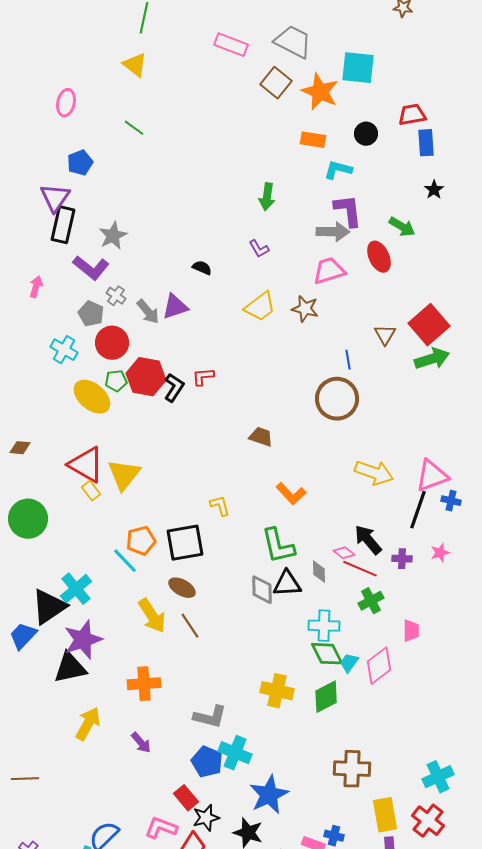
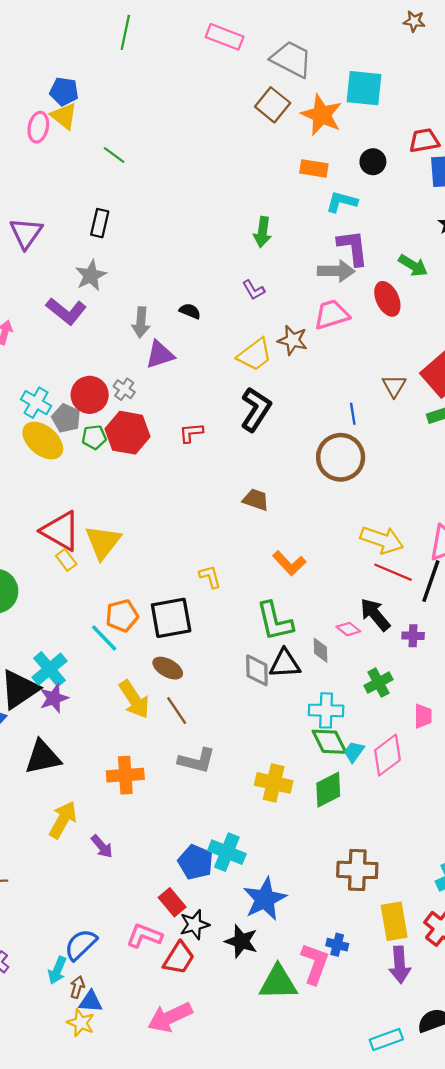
pink rectangle: (231, 45) -> (225, 37), moved
yellow triangle: (135, 65) -> (64, 116), moved
blue pentagon: (80, 163) -> (64, 91), moved, turned 30
black rectangle: (63, 225) -> (100, 223), moved, size x0.7
gray cross: (116, 296) -> (124, 389), moved
brown star: (305, 309) -> (293, 340), moved
gray arrow: (148, 312) -> (141, 322), moved, turned 44
gray pentagon: (91, 314) -> (66, 418), moved
black L-shape: (174, 388) -> (256, 409), moved, size x1.4
yellow ellipse: (92, 397) -> (43, 441), moved
red line: (360, 569) -> (393, 572), moved
purple star: (83, 640) -> (54, 698), moved, size x0.7
gray L-shape: (210, 717) -> (197, 761), moved
purple arrow: (141, 743) -> (102, 847), moved

